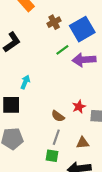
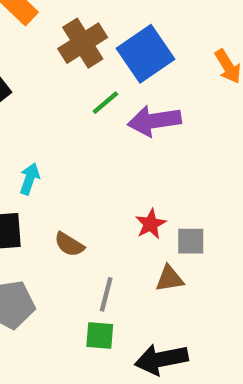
brown cross: (54, 22) -> (83, 43), size x1.5
brown semicircle: (58, 116) -> (69, 244), moved
brown triangle: (83, 143) -> (169, 279), moved

